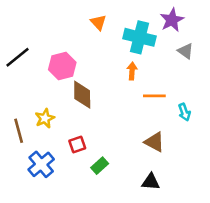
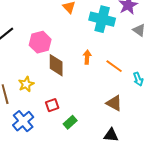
orange arrow: (132, 71) -> (87, 57), moved
orange line: (154, 96) -> (114, 66), turned 36

